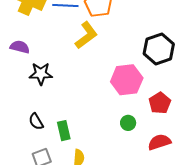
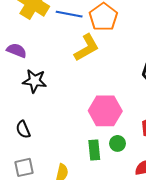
pink hexagon: (127, 80) -> (105, 111), moved
green rectangle: (64, 131) -> (94, 150), moved

